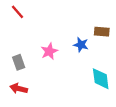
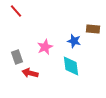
cyan diamond: (101, 79) -> (71, 66), moved
red arrow: (19, 89) -> (30, 73), moved

